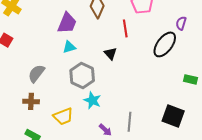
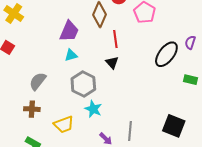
purple semicircle: (181, 23) -> (190, 42), moved
red line: (125, 28) -> (115, 39), moved
green rectangle: (191, 79) -> (191, 80), moved

